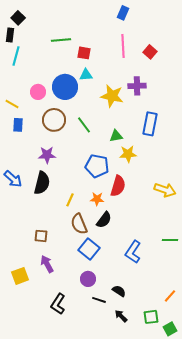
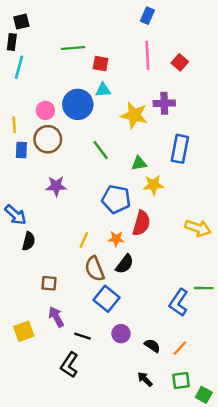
black square: (18, 18) -> (21, 22), turned 32
yellow line: (12, 104) -> (14, 125), turned 56
brown circle: (54, 120) -> (48, 139), moved
black semicircle: (42, 183) -> (29, 241), moved, size x0.7
blue L-shape: (133, 252) -> (179, 302), moved
purple circle: (88, 279) -> (121, 334), moved
black semicircle: (119, 291) -> (152, 346), moved
orange line: (170, 296) -> (180, 348), moved
black line: (99, 300) -> (83, 336), moved
green square: (170, 329) -> (204, 395), turned -32

